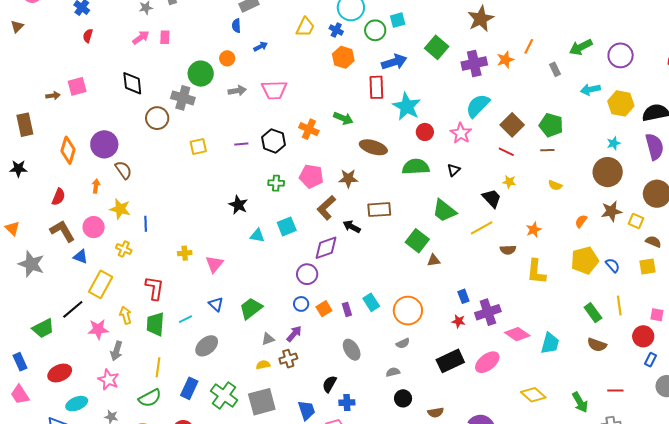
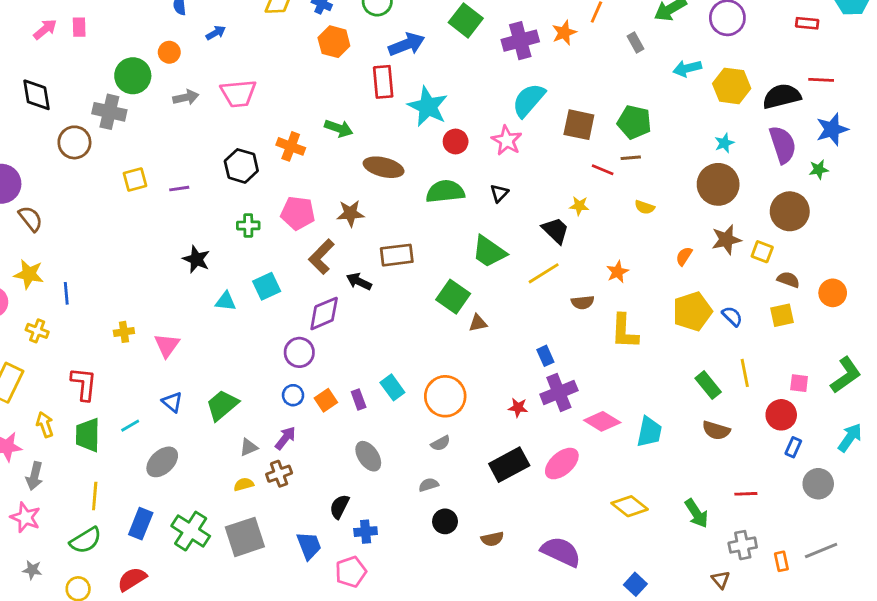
brown square: (512, 125) -> (579, 125), turned -30
purple line: (241, 144) -> (179, 189), moved
red line: (506, 152) -> (603, 170), moved
blue rectangle: (463, 296) -> (545, 356), moved

